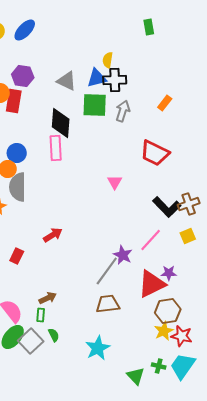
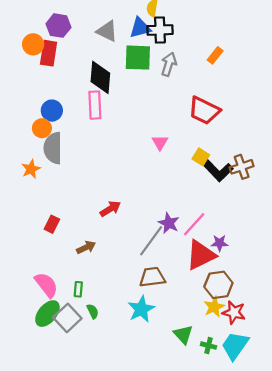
red arrow: (53, 235) -> (110, 209), moved
yellow square: (188, 236) -> (201, 157), moved, turned -35
pink line: (151, 240) -> (194, 224), moved
brown arrow: (48, 298) -> (86, 247), moved
cyan star: (98, 348) -> (141, 309), moved
green triangle: (136, 376) -> (183, 334), moved

